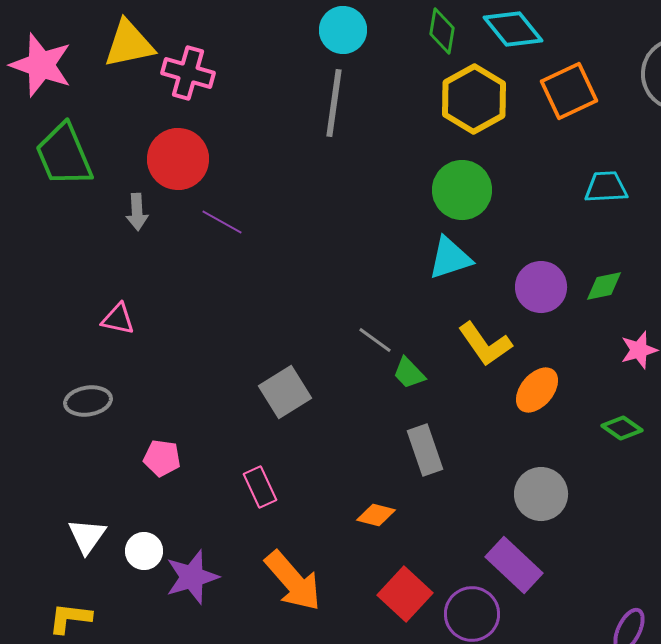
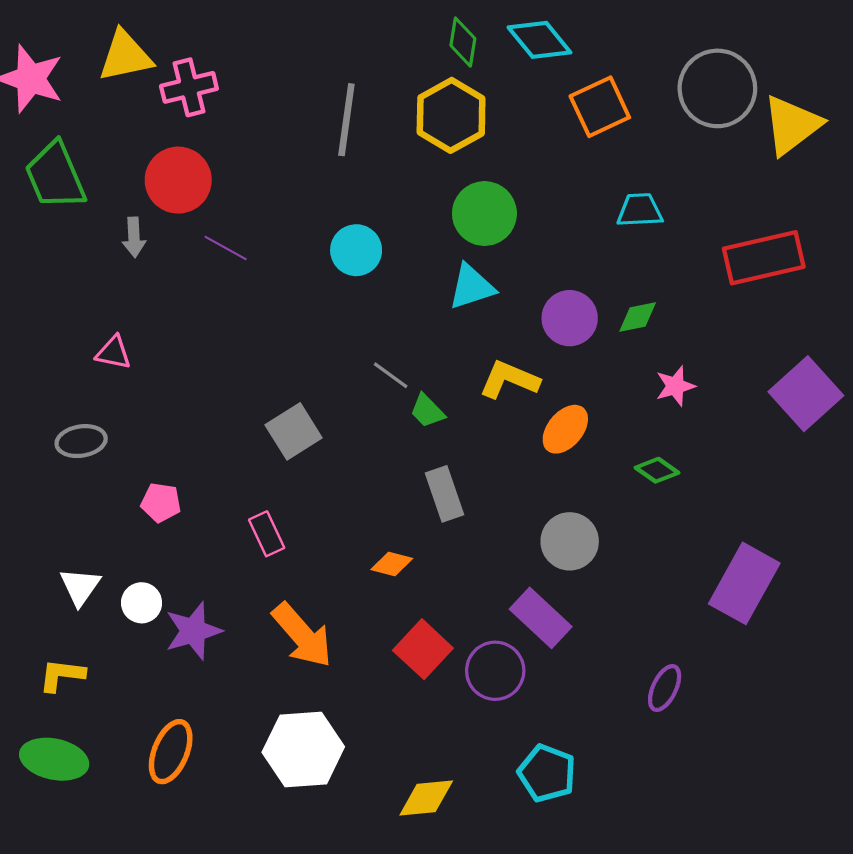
cyan circle: (343, 30) -> (356, 250), moved
pink cross: (188, 73) -> (189, 87), turned -30
yellow hexagon: (474, 99) -> (451, 115), moved
yellow L-shape: (485, 344) -> (509, 380), turned 148

